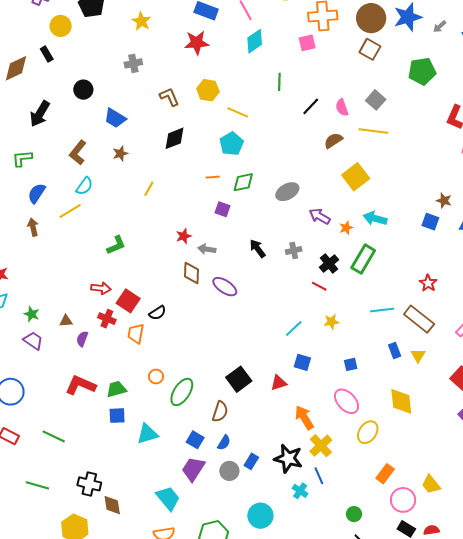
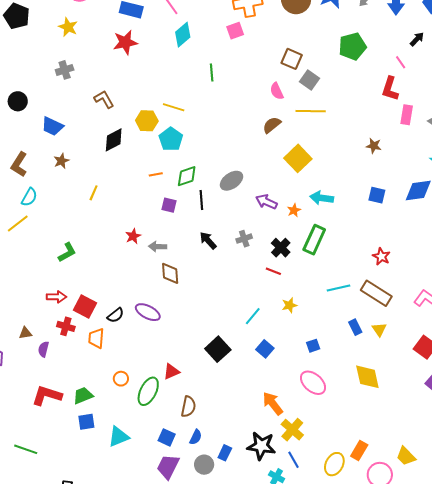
brown square: (370, 49) -> (292, 59), moved
yellow hexagon: (208, 90) -> (147, 121), moved
black line: (311, 106) -> (201, 200), moved, turned -42
brown star: (444, 201) -> (374, 146), moved
brown diamond: (192, 273) -> (170, 273), moved
purple ellipse: (225, 287) -> (148, 312), moved
blue square: (302, 362) -> (265, 349), turned 30
black square: (239, 379) -> (218, 349), moved
red triangle: (279, 383) -> (171, 372), moved
yellow ellipse: (368, 432) -> (334, 464), moved

